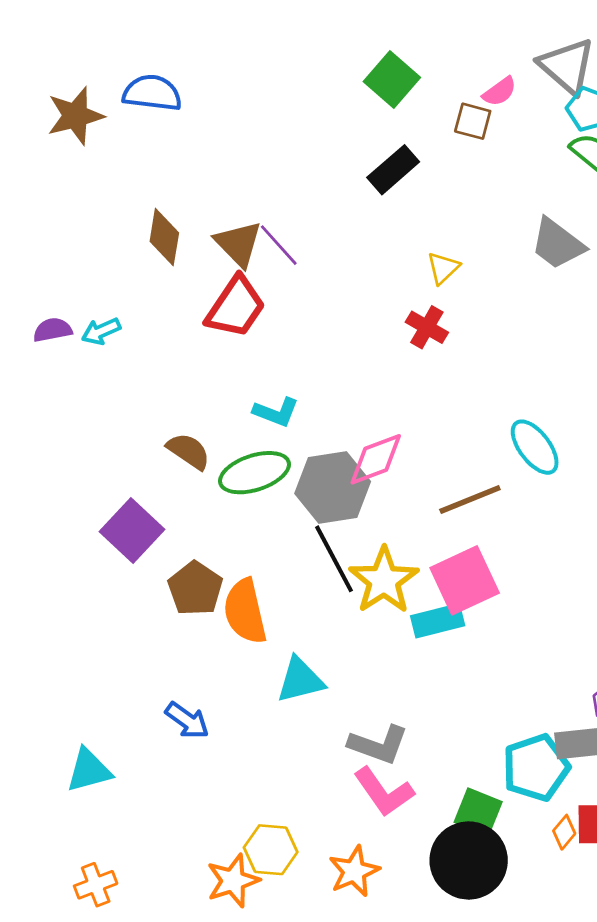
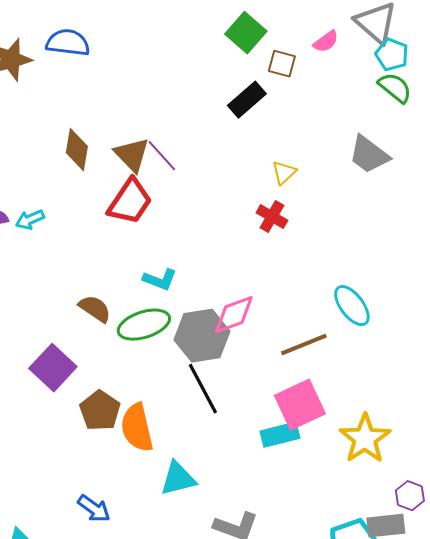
brown square: (473, 121) -> (282, 64), moved
yellow star: (384, 580) -> (365, 439), moved

